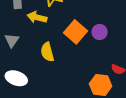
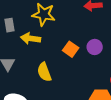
orange square: (76, 32) -> (71, 49), size x0.7

